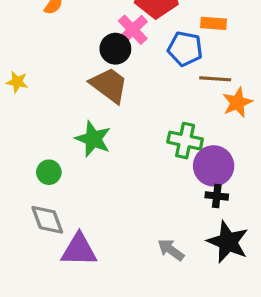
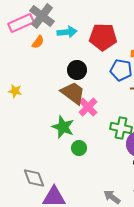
pink cross: (133, 30) -> (88, 107), moved
green circle: (49, 172) -> (79, 148), moved

